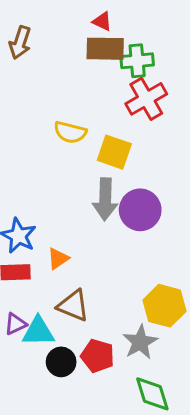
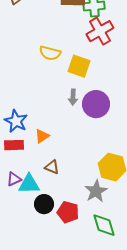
gray arrow: (105, 199) -> (73, 97), size x0.6
brown triangle: (73, 306) -> (52, 167), size x0.7
red pentagon: (98, 356) -> (68, 212), moved

